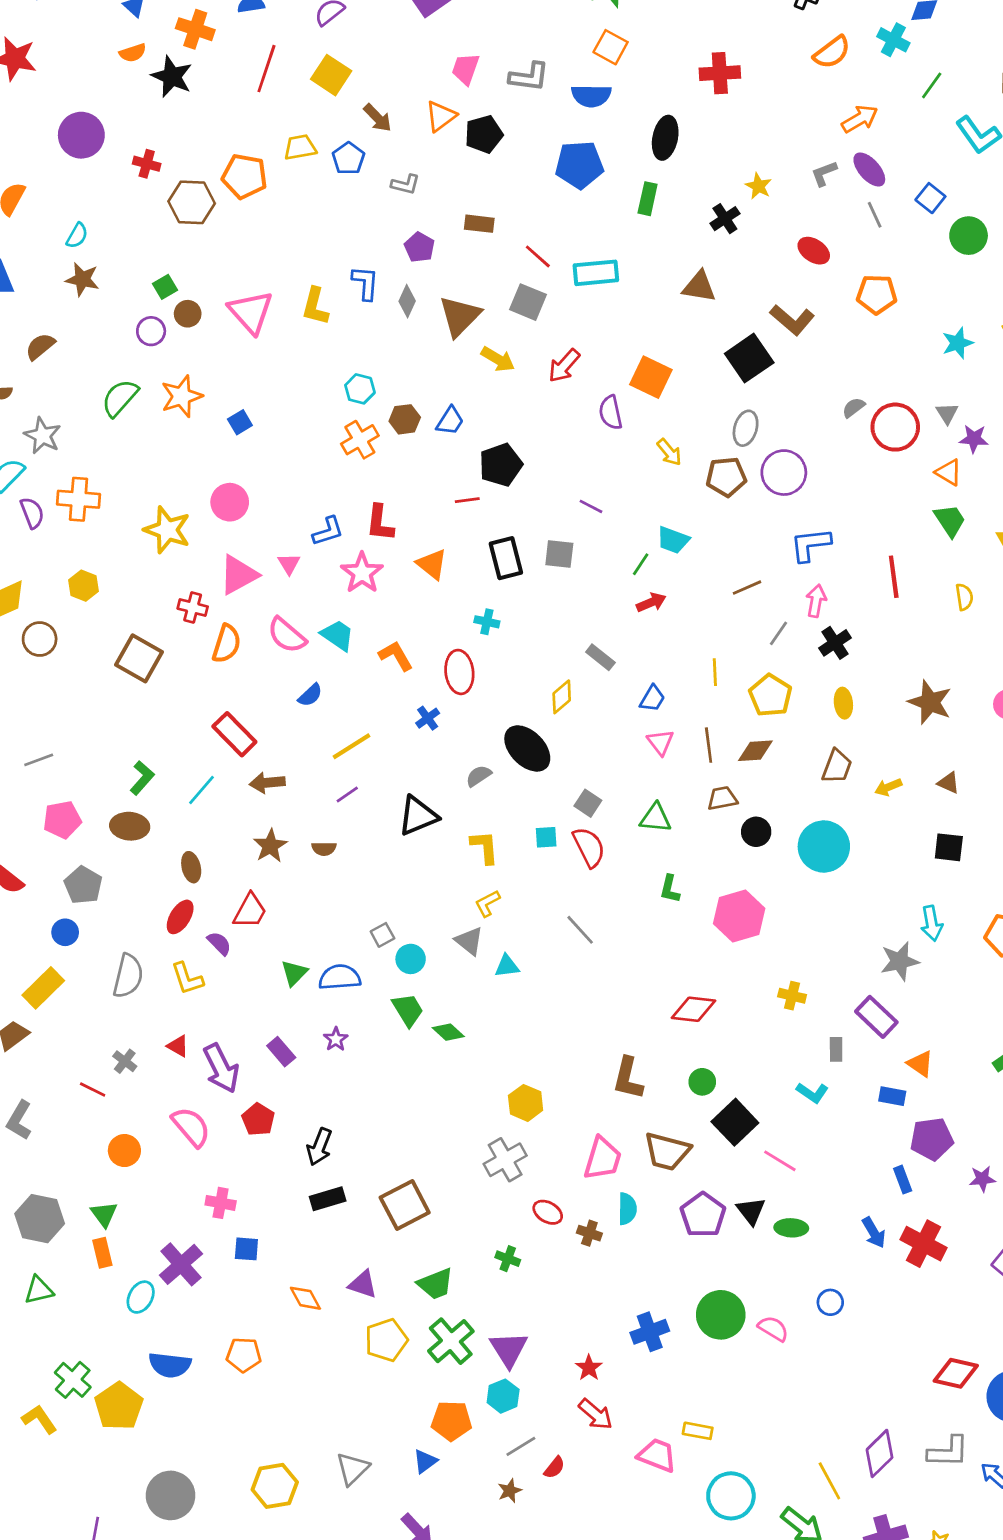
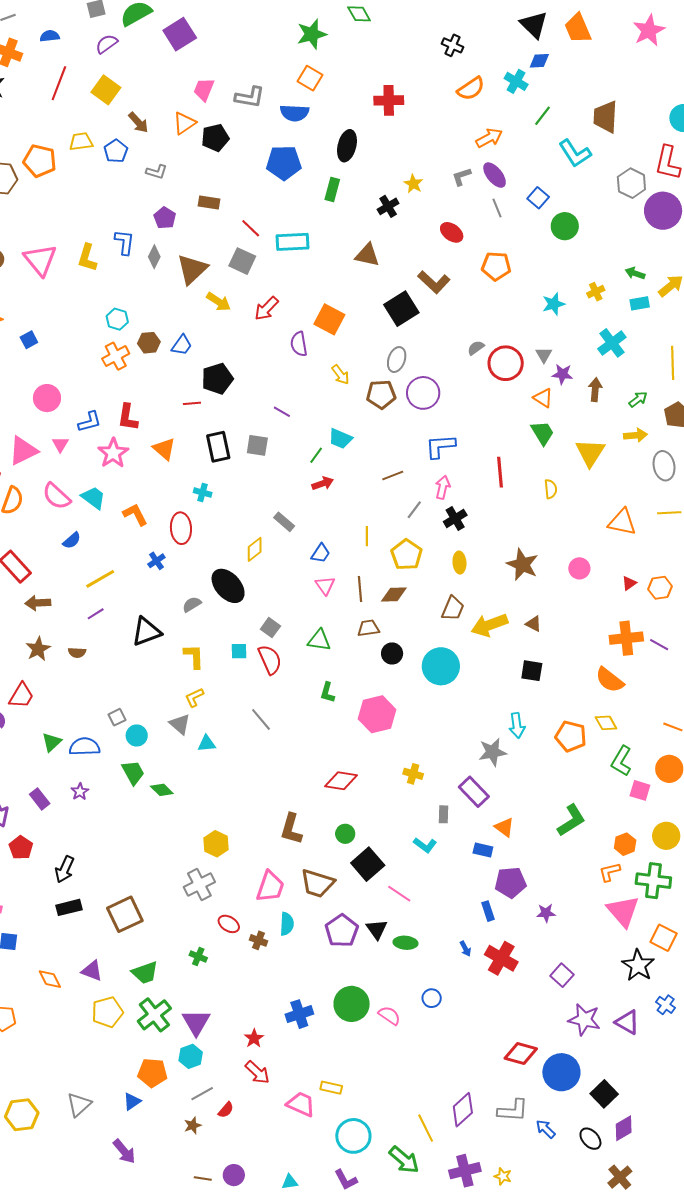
pink circle: (230, 502) -> (47, 398), moved
yellow arrow: (888, 787) -> (489, 625), size x1.8
blue arrow: (874, 1233) -> (465, 949), size x0.7

